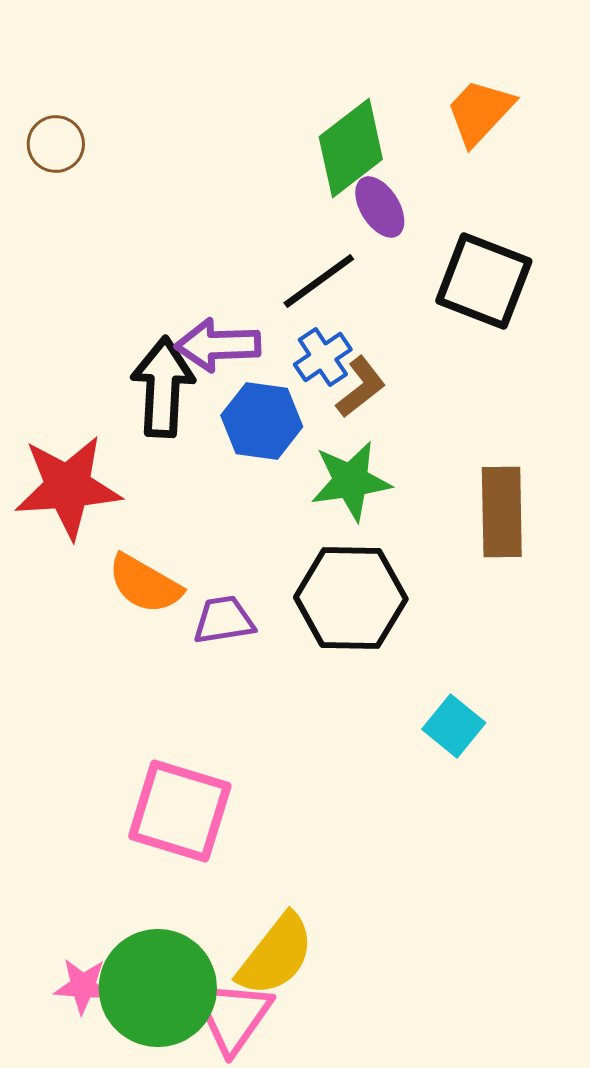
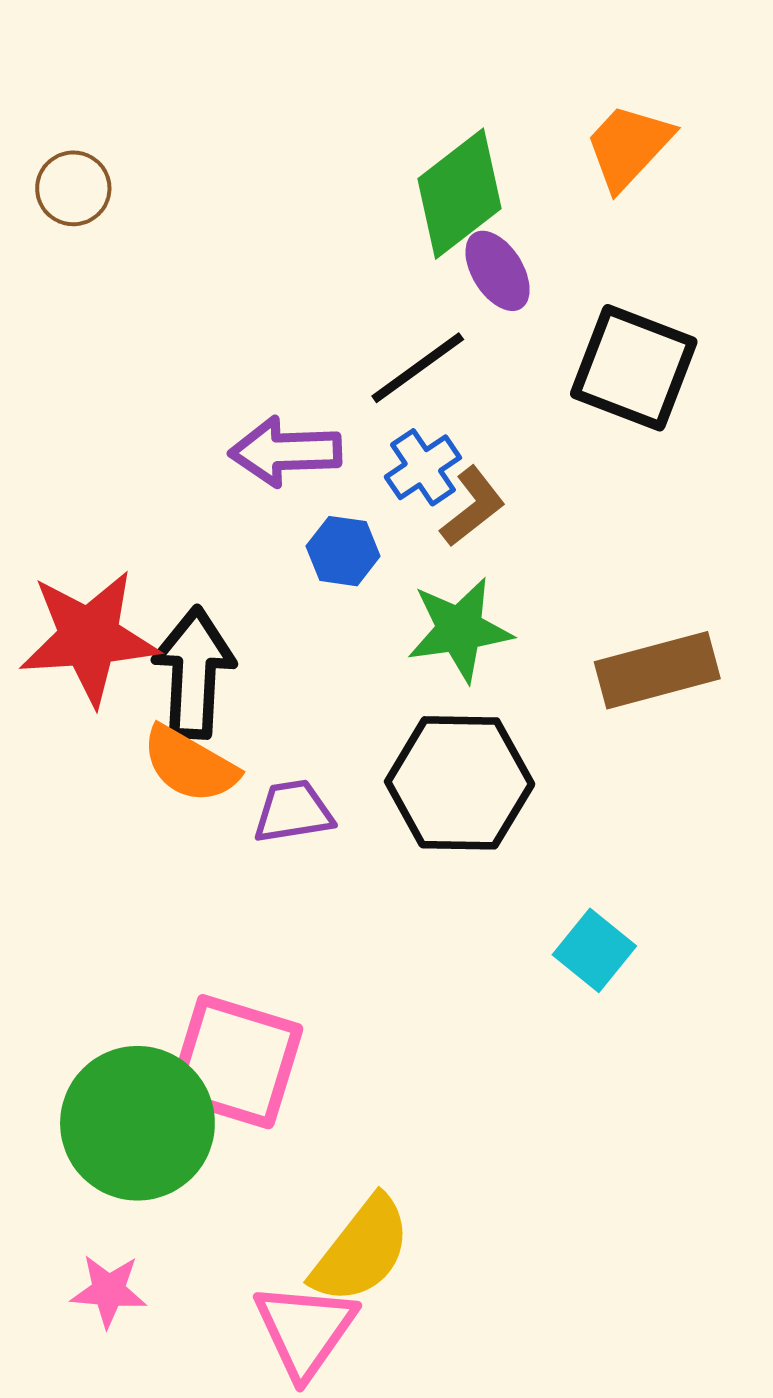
black arrow: (163, 387) -> (194, 673), moved
blue hexagon: (262, 421) -> (343, 551), size x0.7
brown rectangle: (502, 512) -> (657, 670), turned 76
green circle: (158, 988) -> (137, 1123), moved

